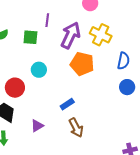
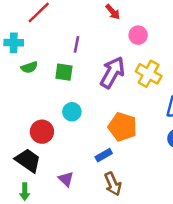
purple line: (47, 20) -> (77, 44), moved
orange pentagon: (82, 64) -> (122, 127), moved
purple triangle: (37, 126) -> (66, 179), turned -48

